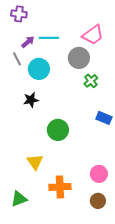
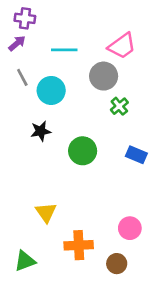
purple arrow: (28, 42) -> (17, 43), moved
green circle: (58, 130) -> (83, 151), moved
brown circle: (98, 201) -> (117, 264), moved

